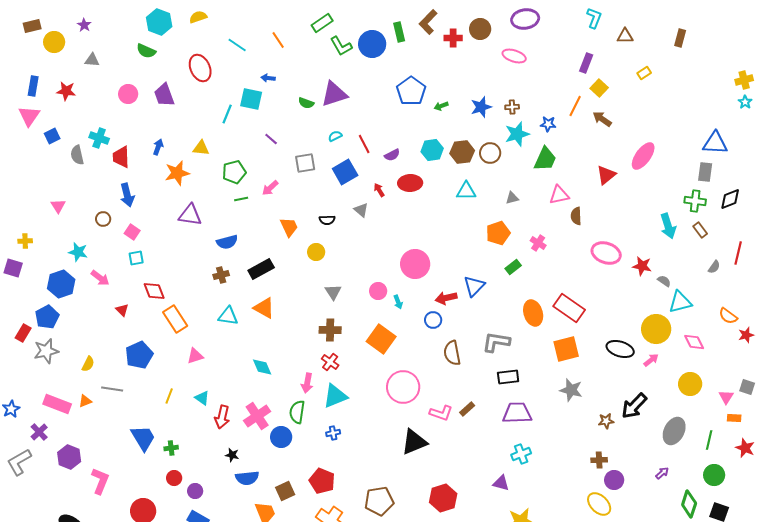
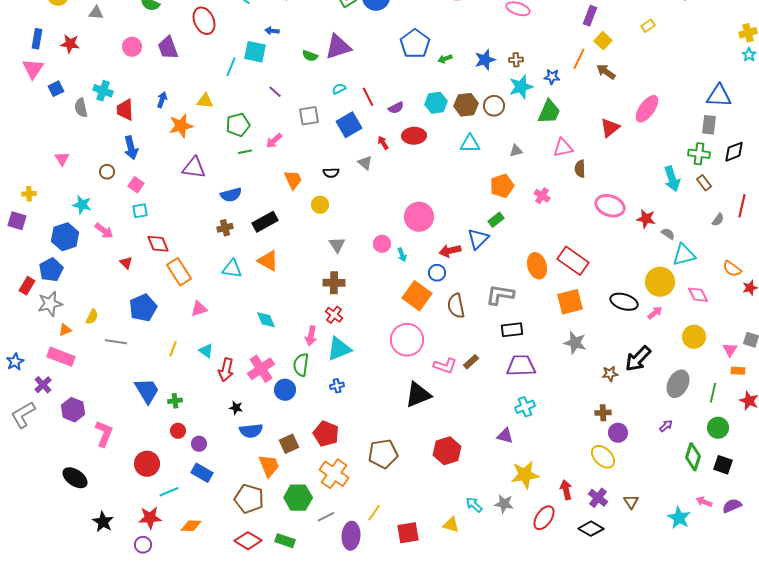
green rectangle: (513, 267) -> (496, 220), moved
orange square: (381, 339) -> (417, 296), moved
orange triangle: (85, 401) -> (65, 330), moved

